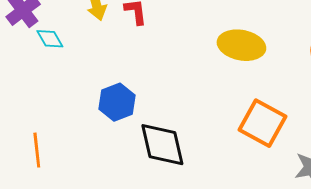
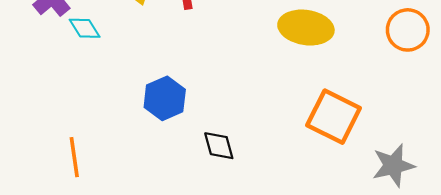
black diamond: (162, 145) -> (219, 146), size x0.6

